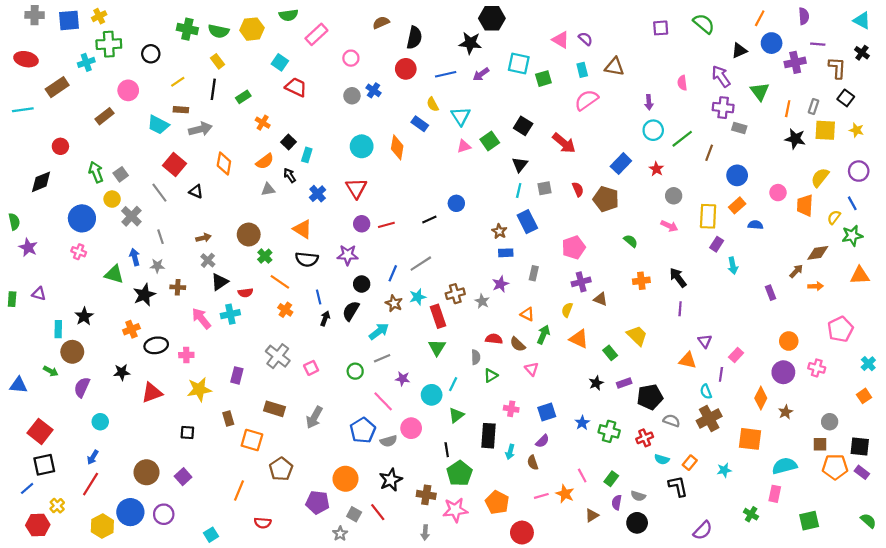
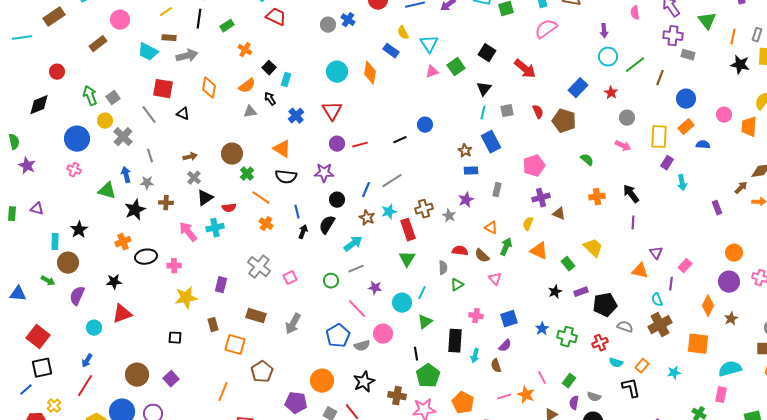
red square: (174, 165) -> (163, 89), turned -30
red triangle: (152, 393) -> (122, 314), moved

